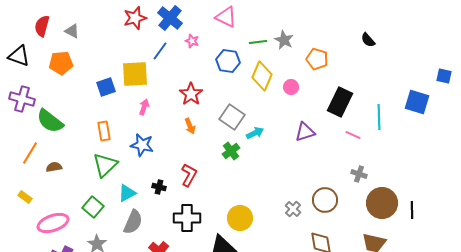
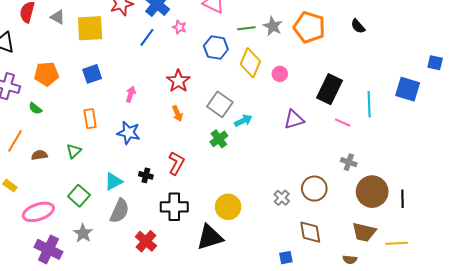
orange pentagon: (317, 59) -> (309, 27), moved, size x1.4
orange pentagon: (61, 63) -> (46, 74), moved
yellow square: (135, 74) -> (90, 28), moved
green semicircle: (50, 121) -> (35, 108), size x0.5
green triangle: (105, 165) -> (74, 151), moved, size x0.6

